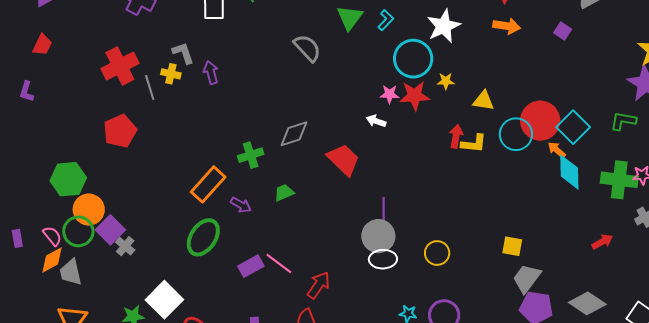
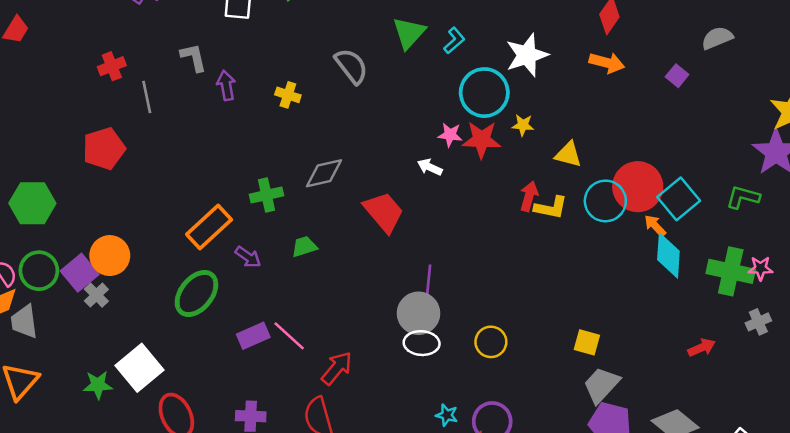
red cross: (120, 66) -> (112, 66), size x0.6
yellow cross: (171, 74) -> (288, 95), moved
orange circle: (89, 210) -> (110, 256), moved

